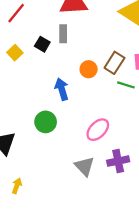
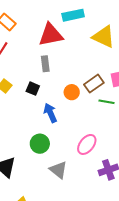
black square: (42, 44) -> (33, 89), moved
brown rectangle: (114, 63) -> (94, 84), turned 30
gray triangle: (84, 166) -> (58, 170), moved

